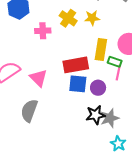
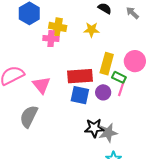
yellow cross: (68, 18) -> (58, 27), moved, turned -30
yellow star: (92, 18) -> (92, 30), moved
purple circle: (98, 88) -> (103, 92), moved

